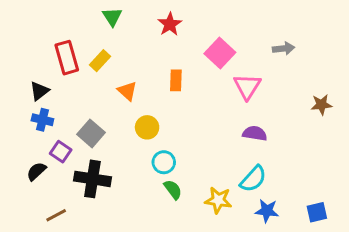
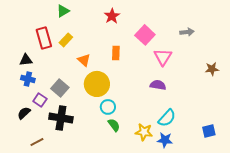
green triangle: (112, 17) -> (63, 11), moved, turned 32
black triangle: (39, 91) -> (26, 60), turned 32
yellow circle: (147, 127) -> (97, 84), size x1.6
purple semicircle: (255, 133) -> (158, 85), moved
blue star: (267, 211) -> (165, 140), moved
blue square: (317, 212) -> (209, 131), moved

